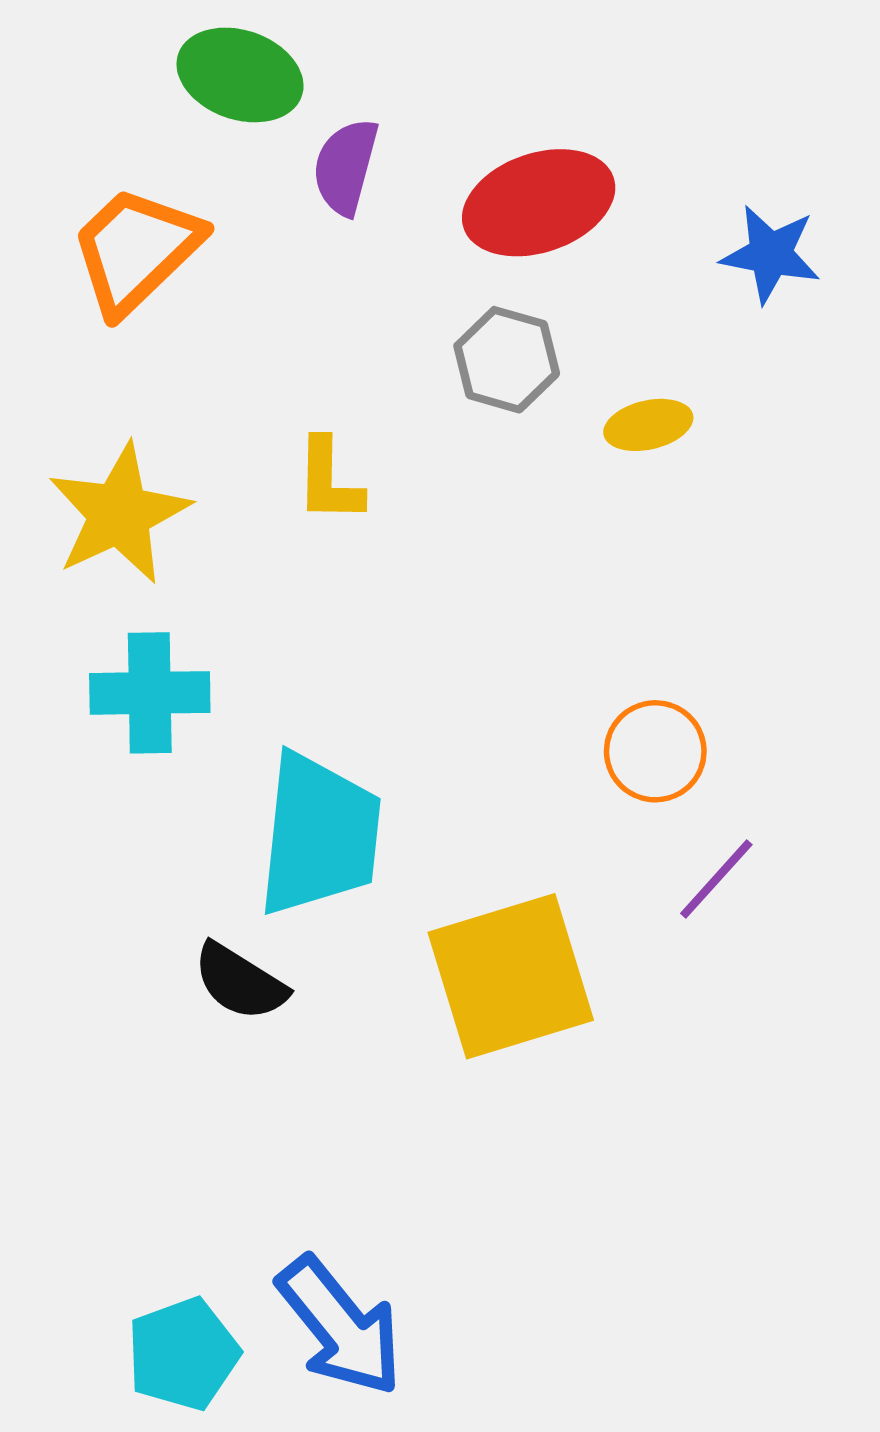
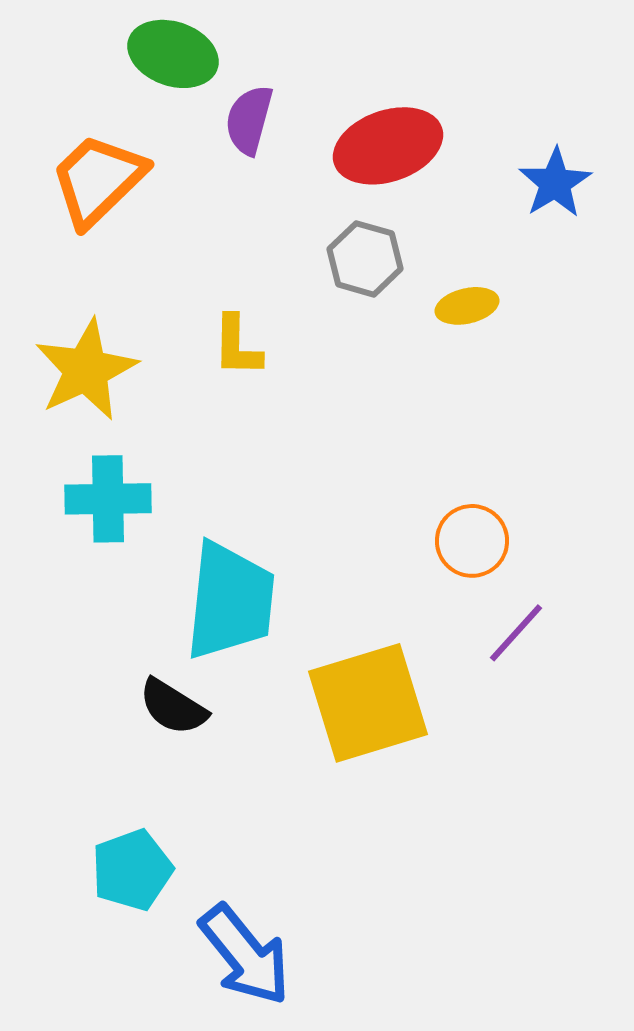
blue star: (771, 254) -> (555, 183), turned 30
cyan pentagon: (183, 1354) -> (132, 870), moved

